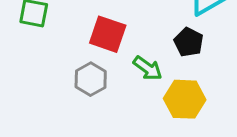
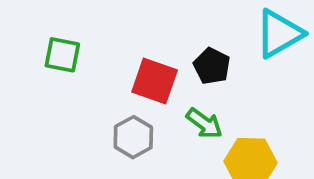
black pentagon: (189, 42) -> (212, 66), moved

